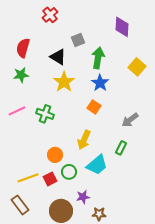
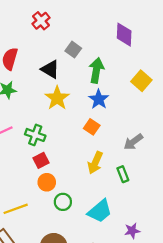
gray square: (78, 40) -> (73, 50), turned -32
yellow arrow: (84, 140) -> (95, 163), moved
green rectangle: (121, 148) -> (123, 174), turned -48
cyan trapezoid: (97, 165) -> (100, 211), moved
red square: (50, 179) -> (41, 160), moved
purple star: (83, 197) -> (132, 231), moved

